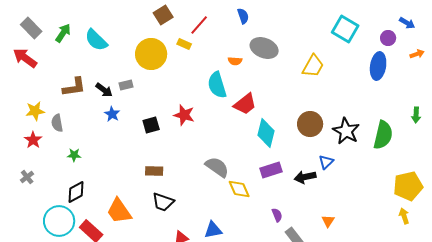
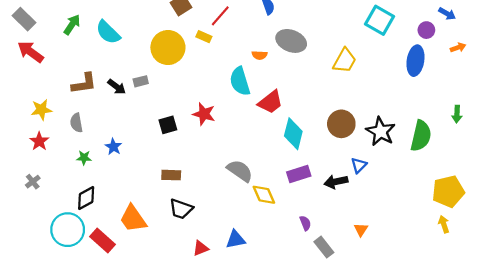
gray rectangle: (31, 28) -> (24, 19), moved
blue star: (112, 114) -> (113, 147), moved
gray semicircle: (57, 123) -> (76, 123), moved

